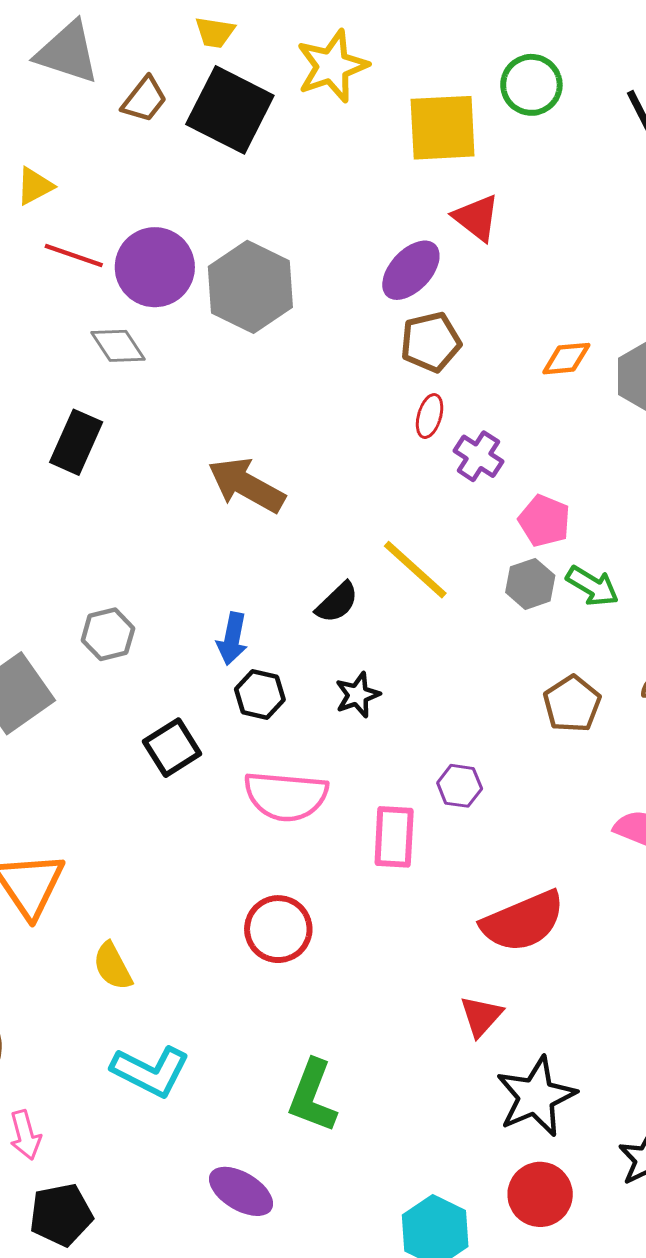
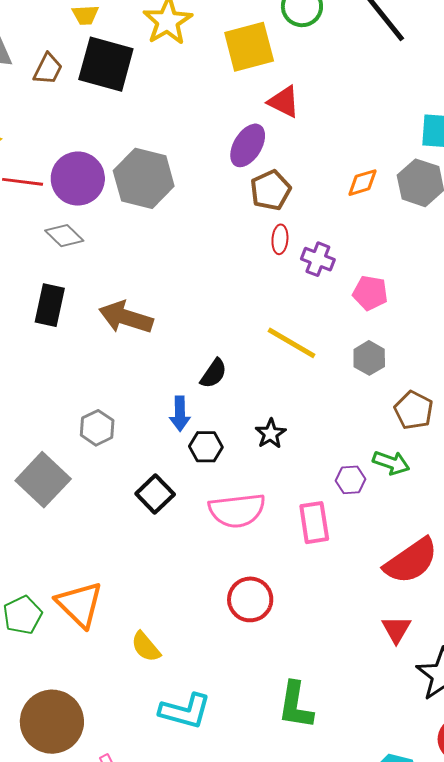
brown arrow: (246, 485) -> (126, 317), moved
gray hexagon: (530, 584) -> (369, 358), moved
green arrow: (592, 586) -> (391, 463), moved
black semicircle: (337, 602) -> (214, 373), moved

